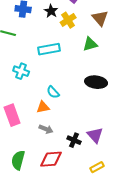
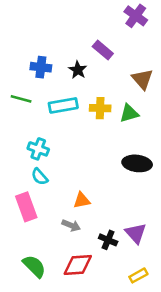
yellow cross: (68, 20) -> (100, 108), moved, turned 35
cyan rectangle: (49, 49) -> (63, 105), moved
cyan semicircle: (53, 92) -> (40, 177), moved
orange triangle: (43, 107) -> (82, 200), moved
green semicircle: (18, 160) -> (34, 266), turned 120

